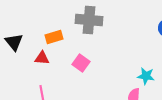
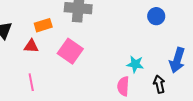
pink square: (81, 63) -> (70, 51), size x1.4

